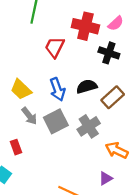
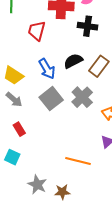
gray arrow: (29, 116) -> (14, 100), moved

